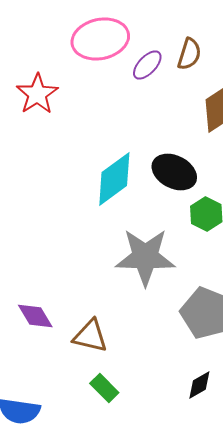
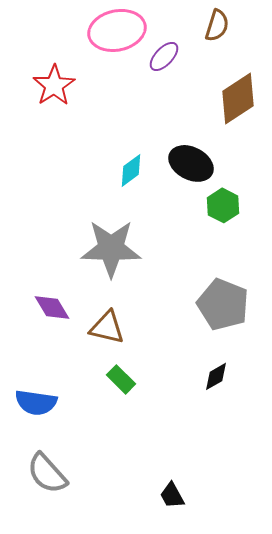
brown semicircle: (189, 54) -> (217, 25), moved
cyan diamond: (114, 179) -> (131, 170), size x0.6
gray star: (145, 257) -> (111, 248), moved

